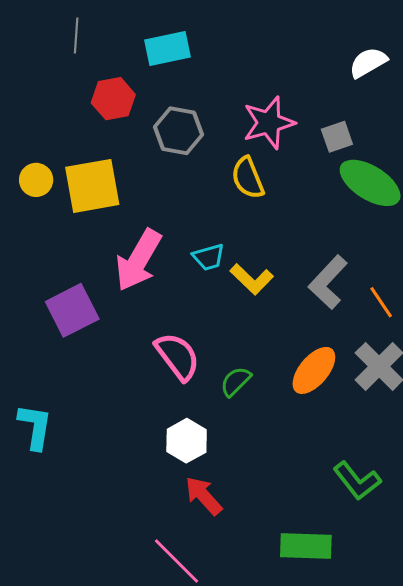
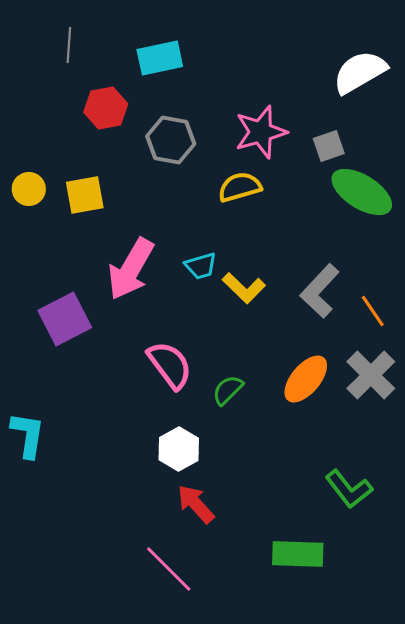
white semicircle: (368, 63) -> (360, 72), size x1.4
yellow semicircle: (248, 178) -> (240, 187), turned 96
yellow square: (92, 186) -> (85, 195), size x0.7

